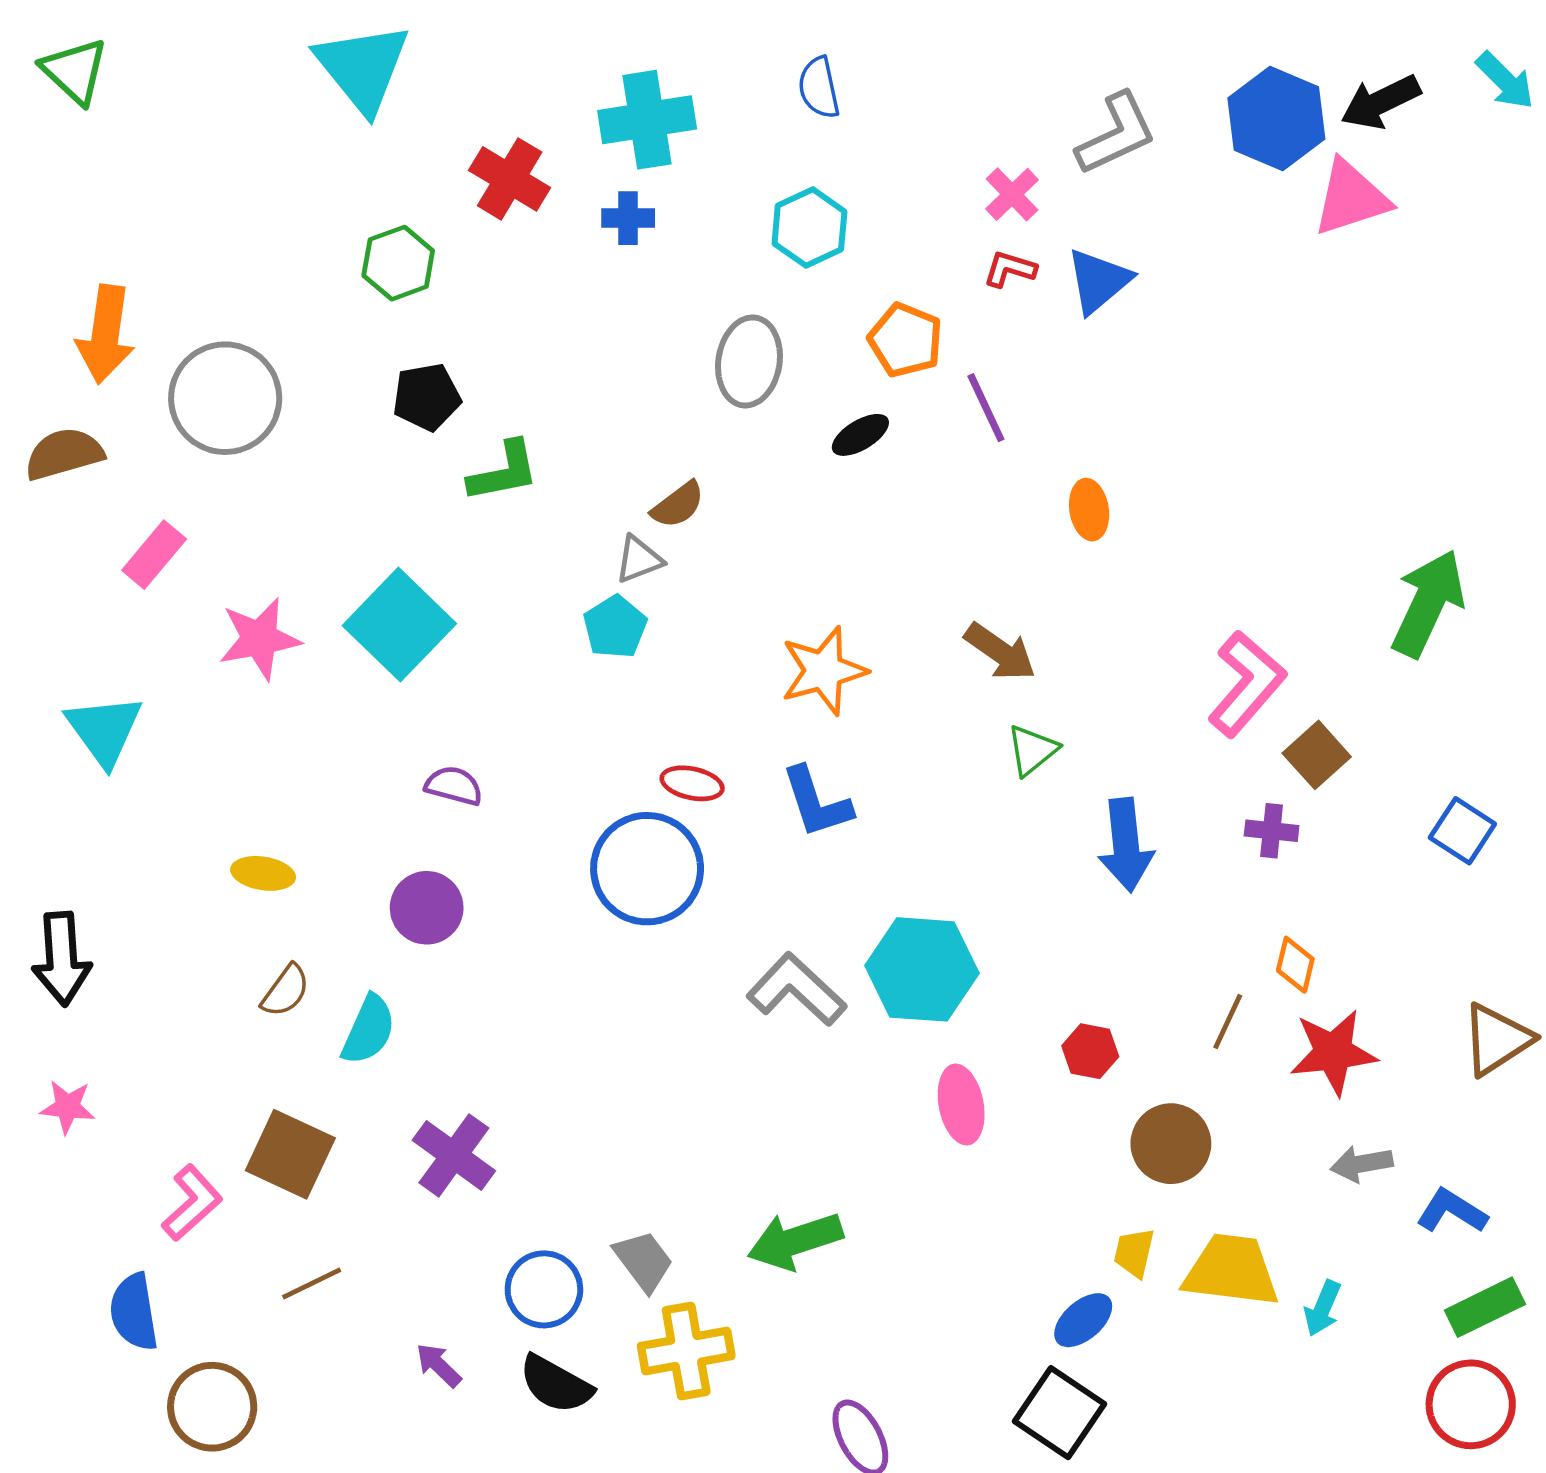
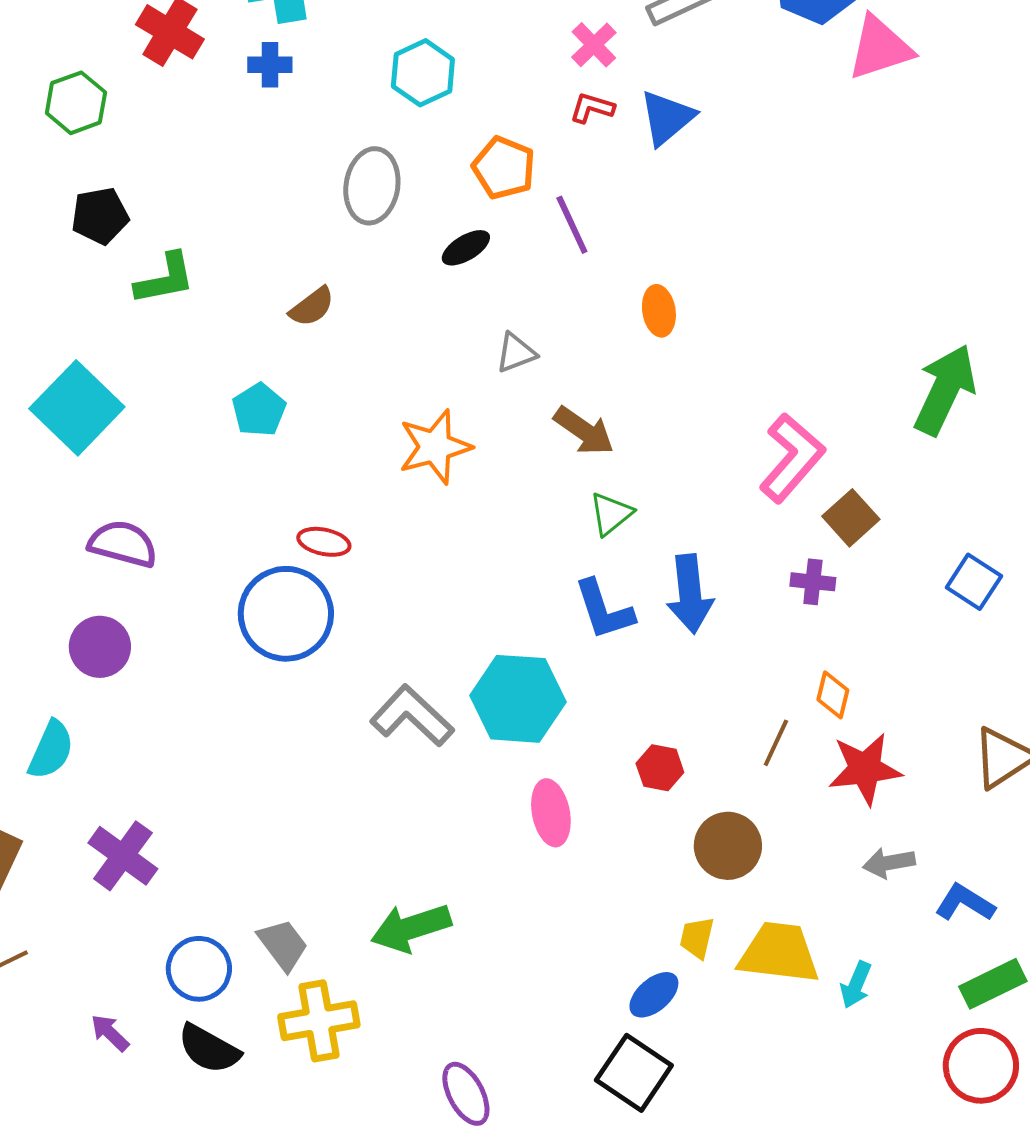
gray triangle: (639, 559) -> (516, 353), moved
purple semicircle: (454, 786) -> (123, 544), size x1.4
blue L-shape: (817, 802) -> (604, 610), moved

